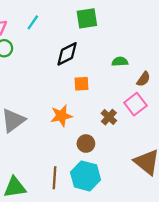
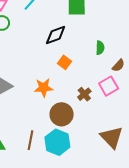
green semicircle: (120, 62) -> (100, 48), turned 88
orange square: (81, 84) -> (64, 62), turned 32
brown circle: (86, 144) -> (62, 114), size x1.5

